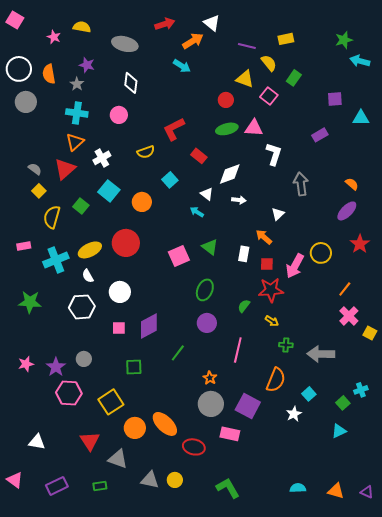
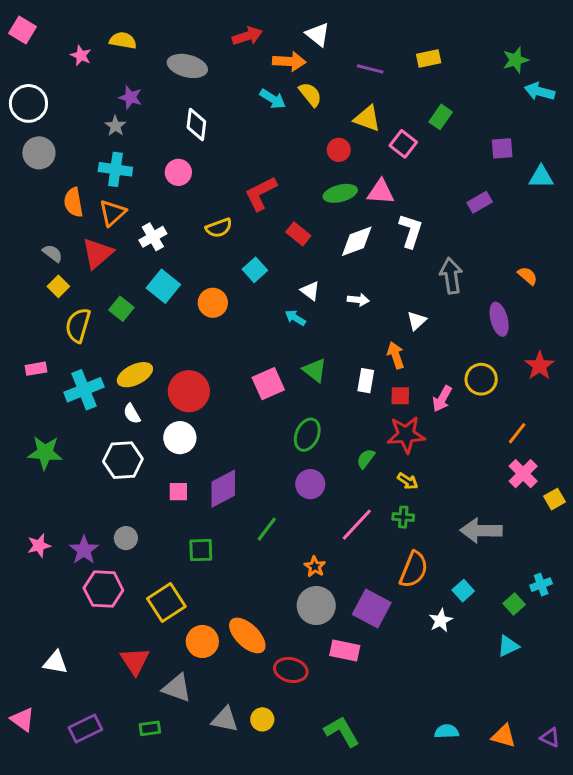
orange arrow: (193, 41) -> (289, 61), turned 35
yellow semicircle: (269, 63) -> (310, 94), moved
orange semicircle: (49, 74) -> (73, 202), moved
white diamond: (230, 174) -> (357, 241), moved
purple ellipse: (347, 211) -> (499, 319), moved, turned -60
orange arrow: (264, 237) -> (396, 355), turned 30
red circle: (126, 243) -> (189, 391), moved
pink arrow: (295, 266) -> (442, 399), size x0.7
yellow square: (370, 333) -> (555, 499), turned 32
green cross: (286, 345) -> (403, 517), moved
pink line: (238, 350) -> (357, 525), turned 30

